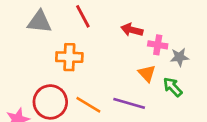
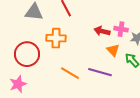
red arrow: (132, 30) -> (102, 31), moved
red circle: (50, 102) -> (27, 54), moved

